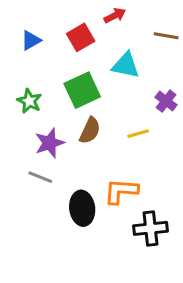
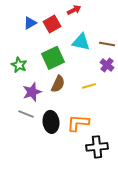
brown line: (166, 36) -> (107, 44), moved
blue triangle: (31, 40) -> (30, 23), moved
black ellipse: (82, 208) -> (51, 122), moved

